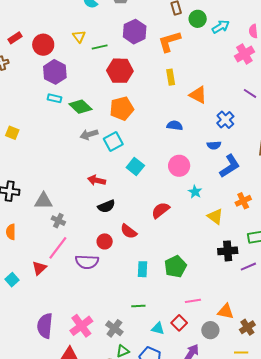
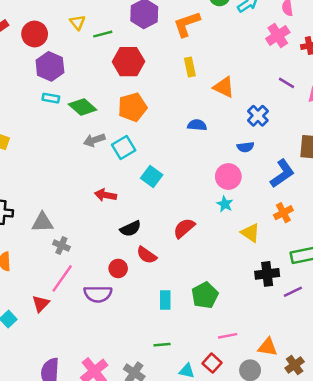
pink circle: (179, 166) -> (228, 177), moved
blue L-shape: (230, 166) -> (282, 174), moved
black semicircle: (106, 206) -> (130, 229), moved

